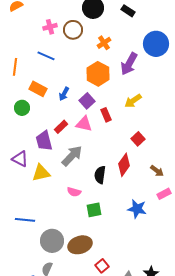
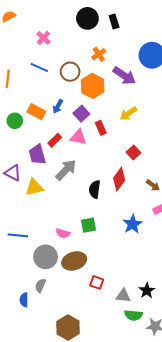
black rectangle: (128, 11) -> (114, 21), moved, turned 40
pink cross: (50, 27) -> (43, 38), turned -32
brown circle: (73, 30) -> (70, 72), moved
purple arrow: (129, 64) -> (124, 76), turned -85
orange rectangle: (38, 89) -> (36, 112), moved
pink semicircle: (74, 192) -> (63, 233), moved
blue star: (137, 209) -> (132, 224), turned 30
red square: (102, 266) -> (97, 282), turned -32

